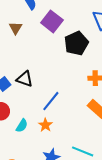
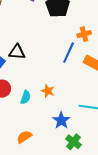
blue line: (51, 101) -> (69, 53), moved

